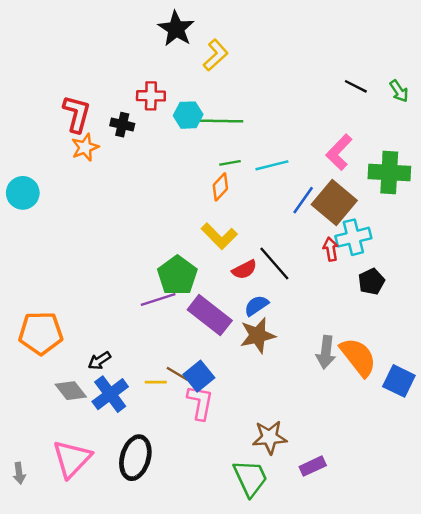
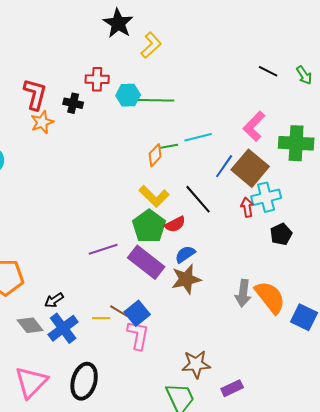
green line: (230, 163) -> (169, 146), moved
black line: (274, 264) -> (198, 199), moved
green pentagon: (177, 276) -> (149, 226), moved

